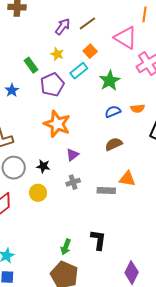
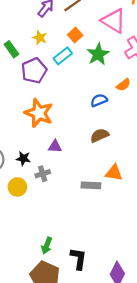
green star: (110, 81) -> (98, 54), moved
orange semicircle: (138, 108) -> (123, 85), moved, turned -32
purple triangle: (72, 155) -> (55, 146), turned 40
gray cross: (73, 182) -> (43, 174), moved
black L-shape: (98, 240) -> (78, 259), moved

